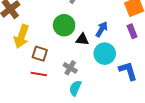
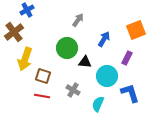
blue arrow: (102, 29) -> (104, 39), moved
purple rectangle: (132, 31) -> (127, 58), moved, turned 48
cyan semicircle: (75, 88) -> (98, 104), moved

